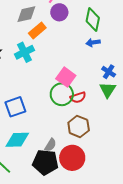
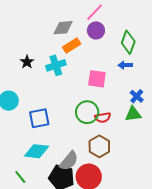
pink square: (66, 77) -> (97, 79), moved, turned -36
green triangle: (108, 90) -> (133, 114), turned 42
gray semicircle: (51, 145) -> (69, 161), size x1.5

